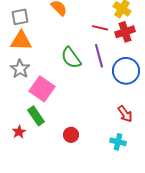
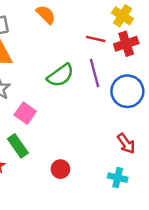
green semicircle: (71, 58) -> (60, 75), turned -90
pink square: (42, 89) -> (25, 113), size x0.7

